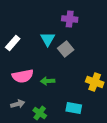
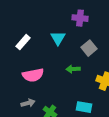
gray square: (66, 49) -> (89, 48), moved
green arrow: (48, 81) -> (73, 69), moved

